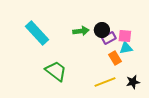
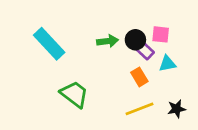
pink square: (125, 36) -> (161, 34), moved
purple rectangle: (109, 38) -> (145, 50), turned 72
orange rectangle: (115, 58) -> (139, 77), moved

